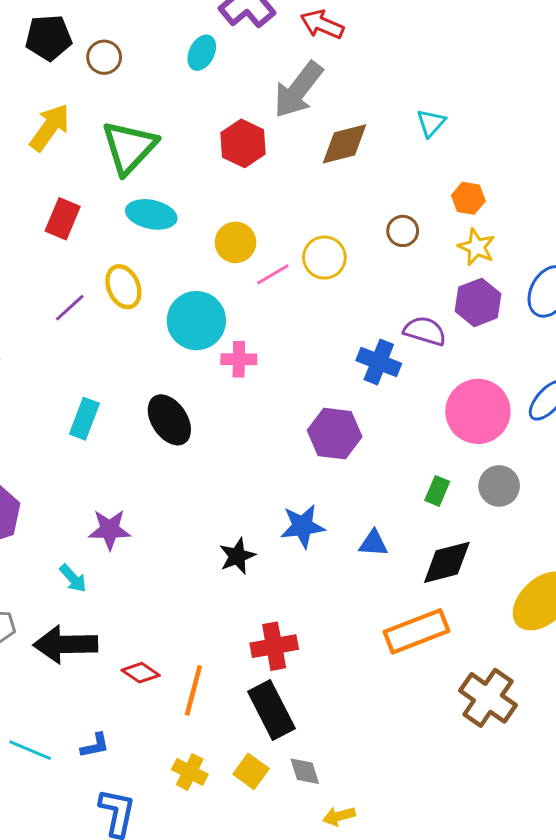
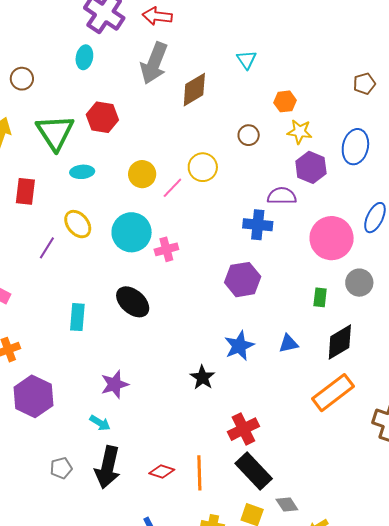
red hexagon: (243, 143) -> (102, 117), moved
cyan ellipse: (151, 214) -> (82, 172), size x0.7
black arrow: (65, 644) -> (108, 467), turned -60

